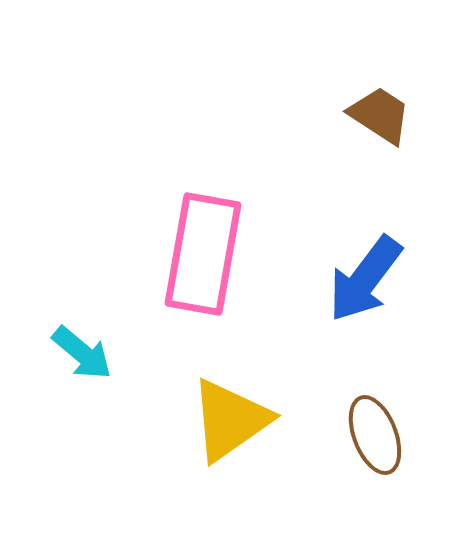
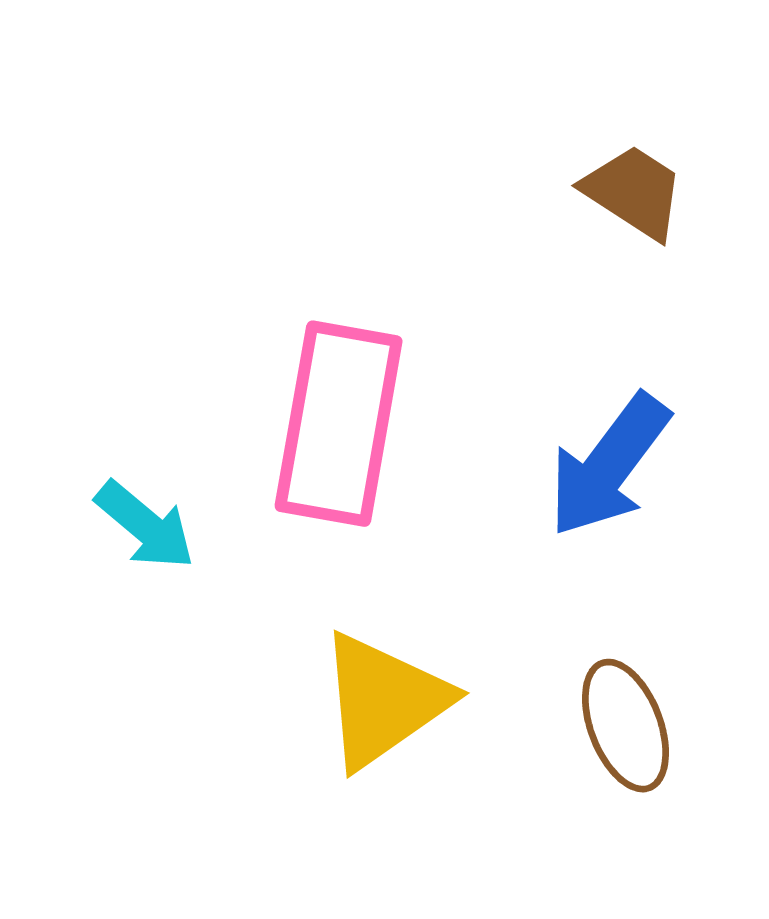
cyan arrow: (82, 353) -> (145, 525), moved

